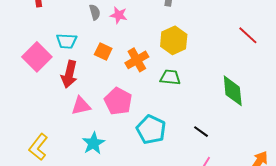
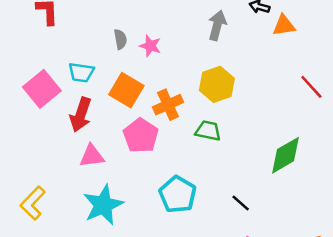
orange square: (103, 52) -> (126, 90), size x1.5
green diamond: (233, 91) -> (286, 155), turned 60
pink pentagon: (118, 101) -> (141, 136), moved
cyan star: (93, 143) -> (103, 205), size x1.4

